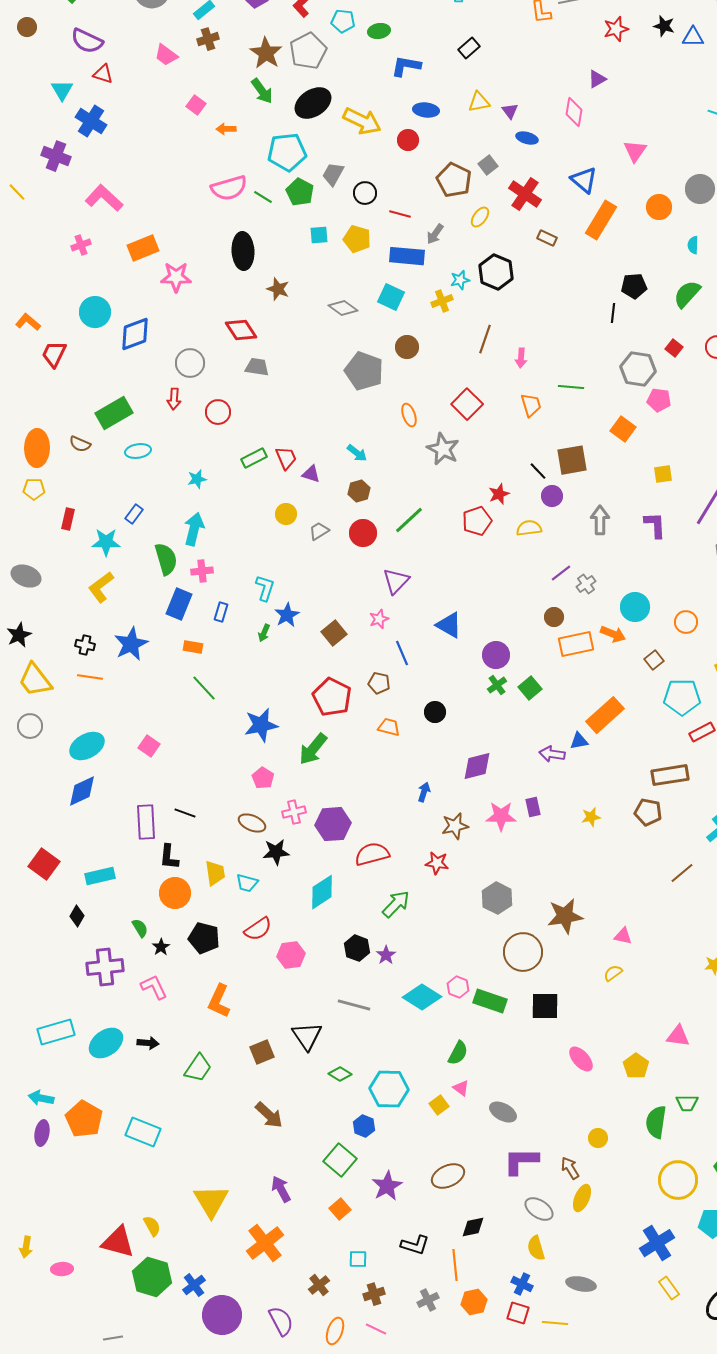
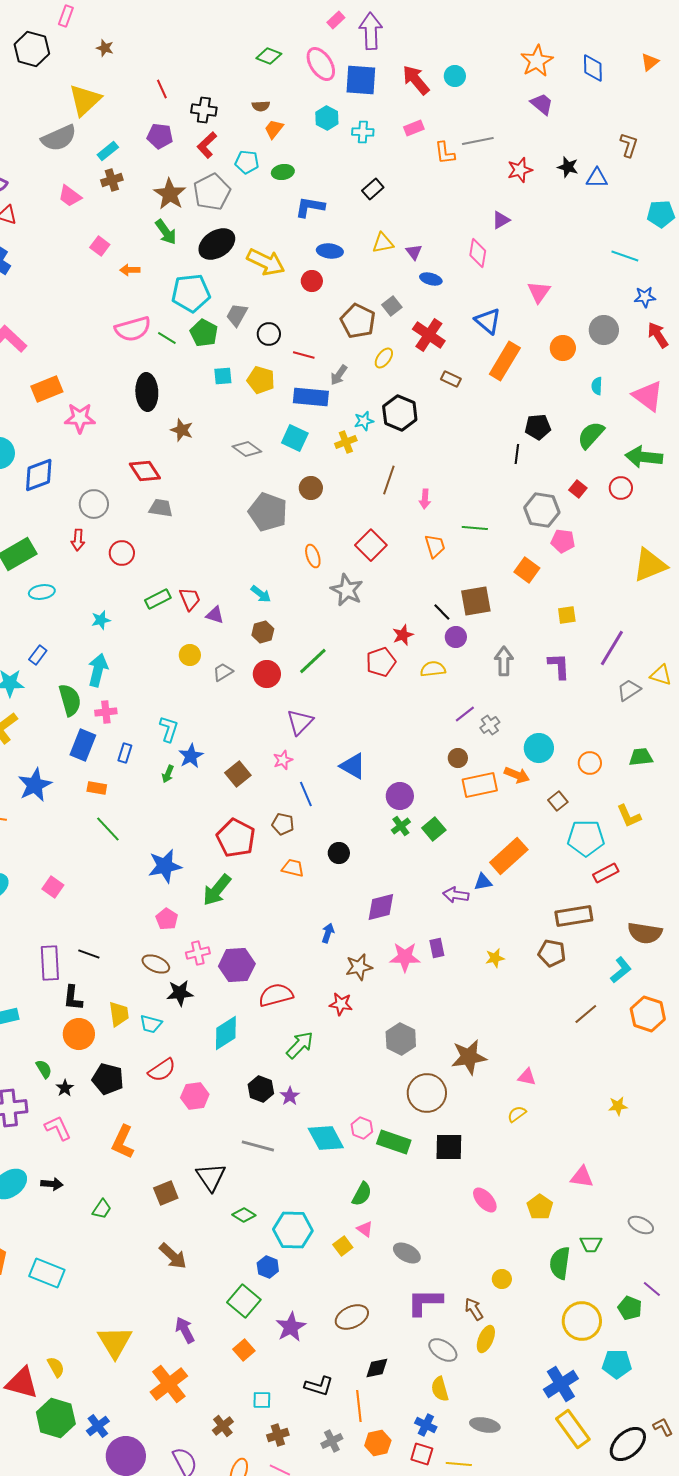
cyan diamond: (422, 997) -> (326, 1138), turned 30
green trapezoid: (198, 1068) -> (102, 1209), size x0.7
yellow rectangle: (669, 1288) -> (573, 1429), size x1.6

